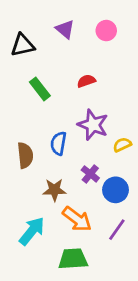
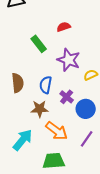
green rectangle: (40, 89) -> (39, 44), moved
blue semicircle: (58, 143) -> (46, 85), moved

